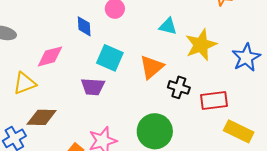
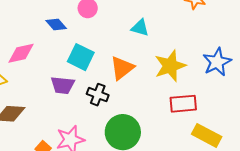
blue diamond: (84, 26) -> (56, 25), turned -40
yellow star: (201, 45) -> (170, 66), moved
black cross: (179, 87) -> (98, 95), moved

